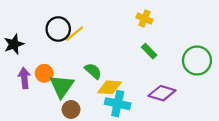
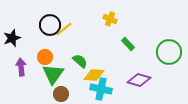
yellow cross: (144, 19) -> (110, 19), moved
orange circle: (44, 73) -> (45, 57), moved

